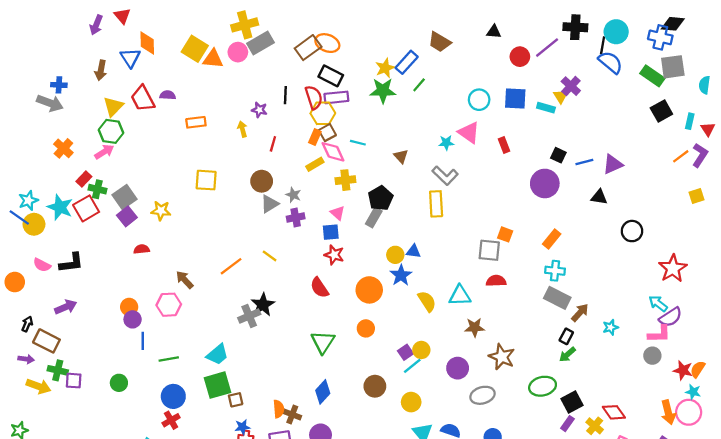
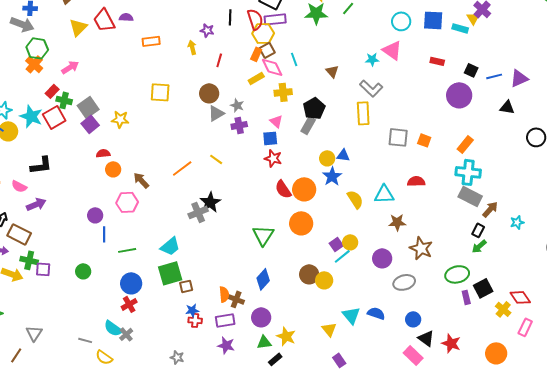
green hexagon: (111, 131) -> (37, 48), moved
cyan line: (358, 143) -> (294, 59), turned 56
red rectangle: (504, 145) -> (437, 61), moved, turned -56
gray square: (489, 250) -> (398, 137), moved
pink semicircle: (42, 265) -> (19, 186), moved
cyan cross: (555, 271) -> (468, 172), size x1.4
red semicircle: (319, 288) -> (283, 189), moved
orange circle: (129, 307) -> (113, 169), moved
orange circle: (366, 328) -> (301, 223), size x1.5
yellow circle: (411, 402) -> (324, 280), moved
purple rectangle: (567, 424) -> (466, 297), moved, turned -48

